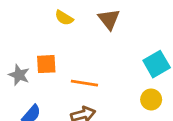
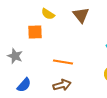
orange square: (46, 64) -> (35, 32), moved

